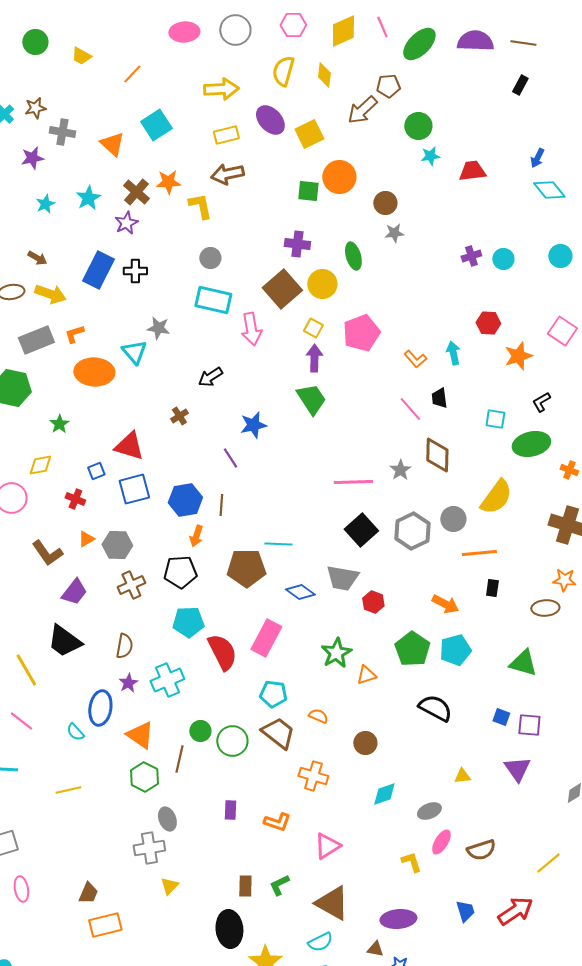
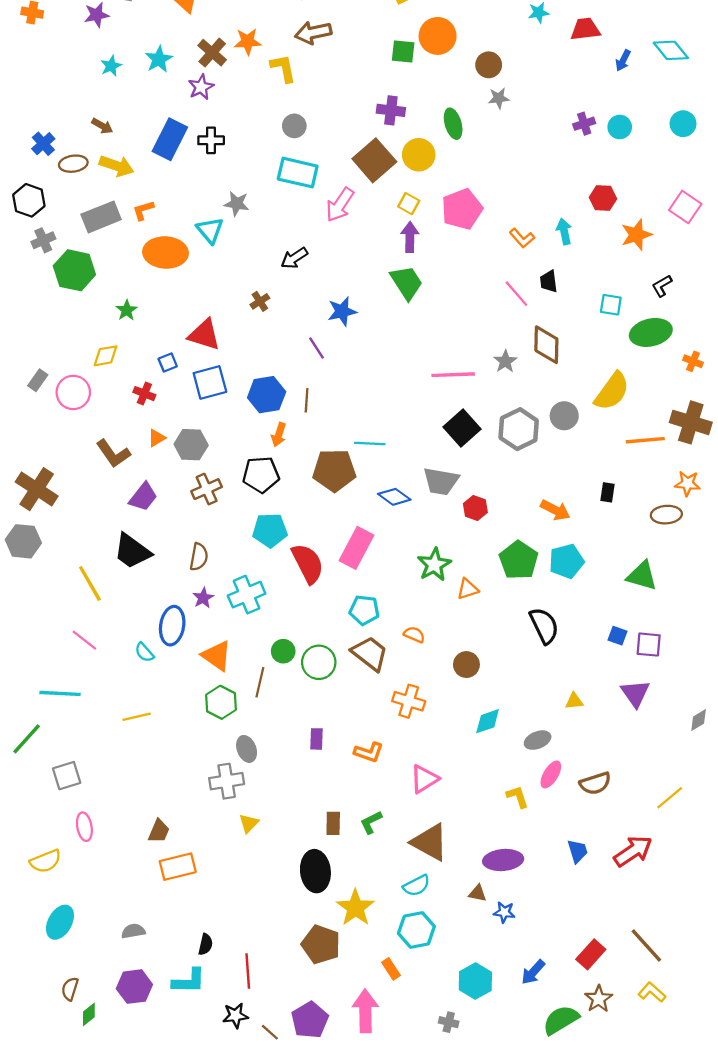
blue arrow: (537, 158) -> (623, 60), moved
pink arrow: (251, 329) -> (340, 205), turned 44
orange line: (479, 553) -> (645, 440), moved
black semicircle: (435, 708) -> (544, 626), turned 36

